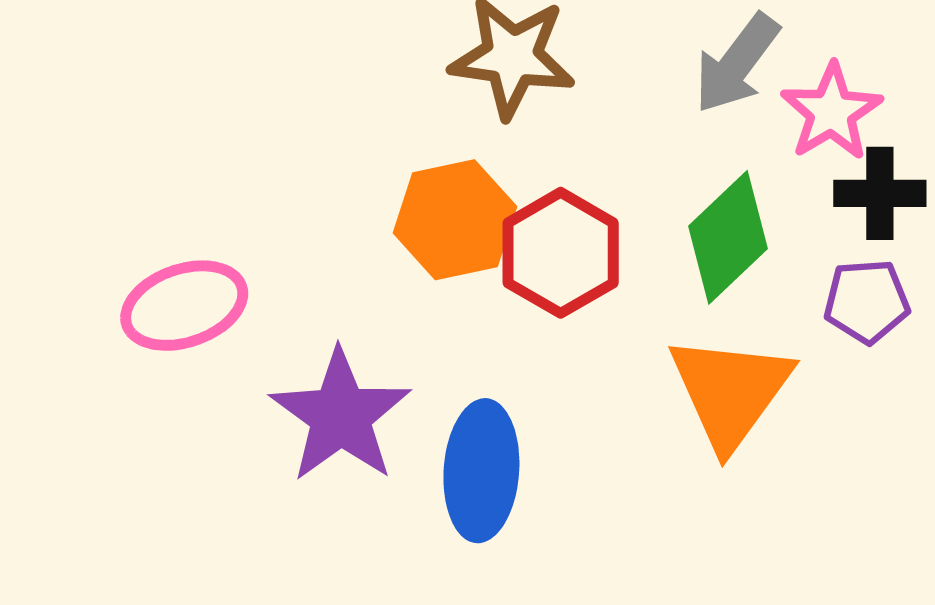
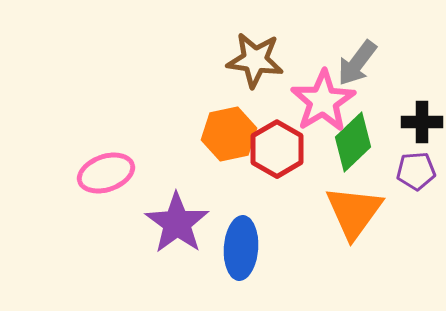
pink star: (831, 112) -> (323, 101), moved, size x1.4

